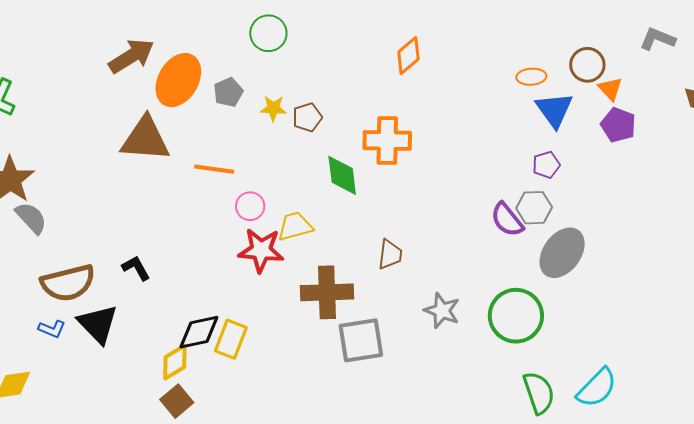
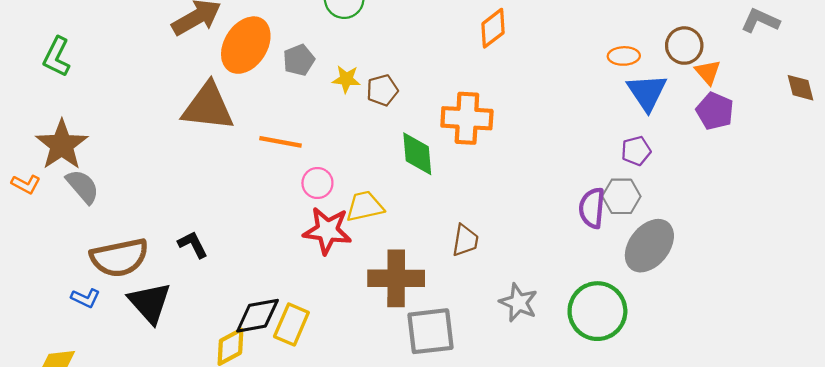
purple semicircle: (507, 220) -> (592, 208), turned 42
blue L-shape: (52, 329) -> (86, 298), moved

